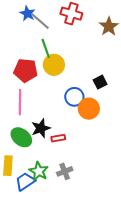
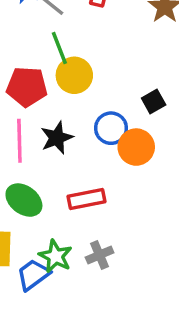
black star: (41, 128) -> (57, 138), moved
red rectangle: (58, 138) -> (87, 199), size x1.5

